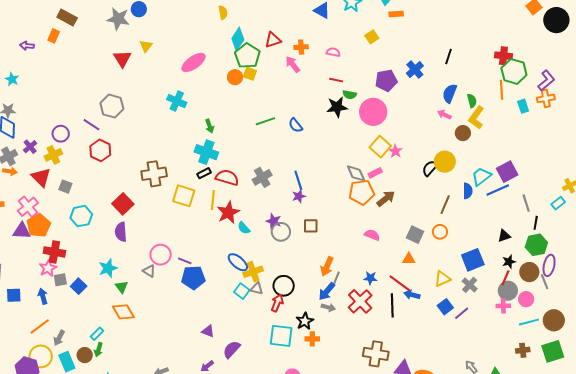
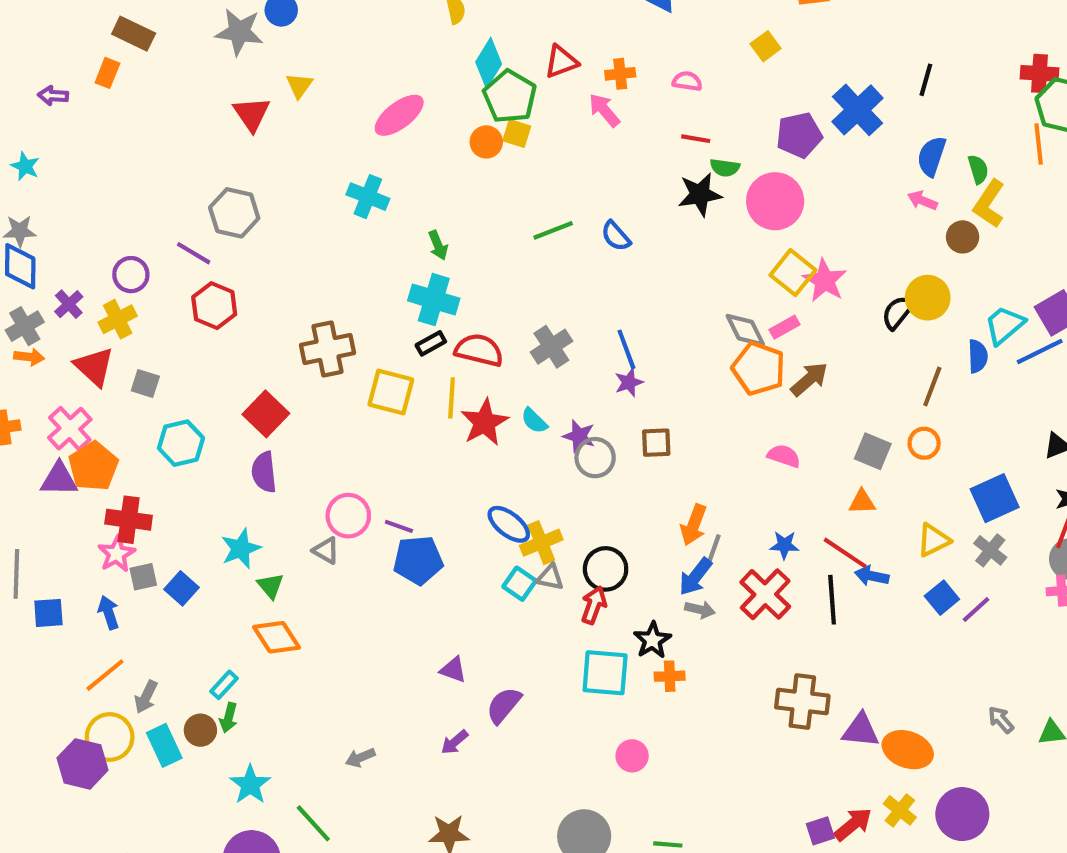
blue cross: (415, 70) -> (858, 110), size x1.4
pink star: (395, 151) -> (825, 281), size x1.5
orange pentagon: (362, 192) -> (759, 369), turned 30
cyan semicircle: (244, 228) -> (534, 421), moved

